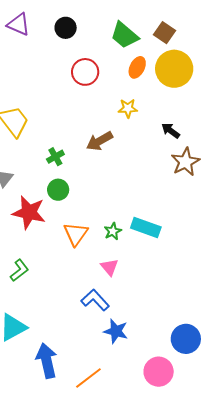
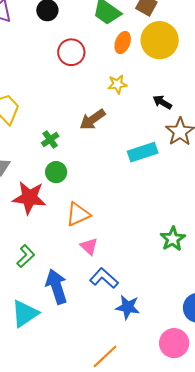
cyan rectangle: (146, 227) -> (143, 152), moved, turned -32
green star: (113, 231) -> (173, 239), moved, size x1.4
orange triangle: (76, 234) -> (78, 214), turned 36
pink triangle: (109, 267) -> (89, 246), moved
blue arrow: (47, 361) -> (56, 287), moved

